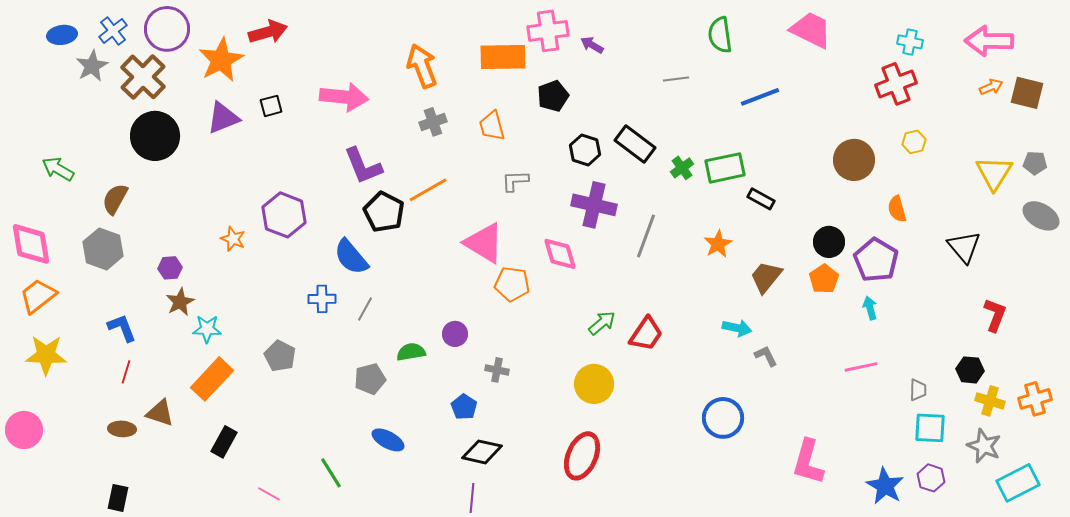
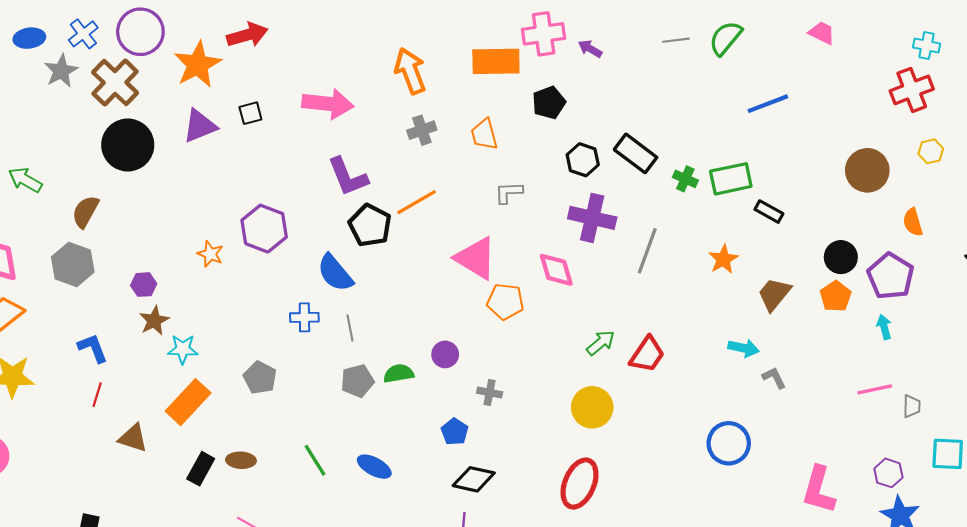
pink trapezoid: (811, 30) -> (822, 33), size x0.6
green semicircle: (720, 35) -> (726, 38), turned 48
gray line: (676, 79) -> (676, 40), moved
green cross: (682, 168) -> (685, 179), turned -30
gray line: (365, 309) -> (350, 328), turned -40
gray pentagon: (370, 379) -> (357, 381), moved
gray trapezoid: (918, 390) -> (912, 406), moved
brown ellipse: (122, 429) -> (241, 460), moved
green line: (331, 473) -> (315, 460), moved
purple hexagon: (931, 478) -> (888, 473), moved

